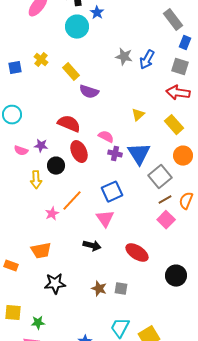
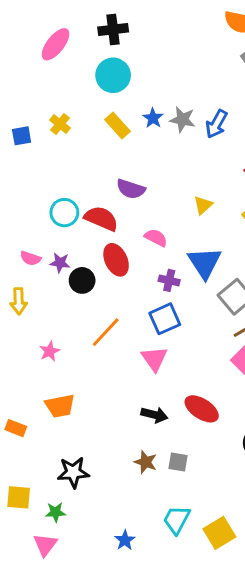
blue star: (97, 13) -> (153, 118), moved
yellow rectangle: (71, 72) -> (118, 125), moved
purple semicircle: (89, 92) -> (131, 189), moved
cyan circle: (12, 115) -> (64, 213), moved
purple star: (41, 146) -> (60, 263), moved
purple cross: (115, 154) -> (169, 280), moved
yellow arrow: (36, 180) -> (19, 301), moved
pink star: (52, 214) -> (50, 351), moved
black arrow: (92, 246) -> (154, 415), moved
black star: (55, 284) -> (73, 472), moved

